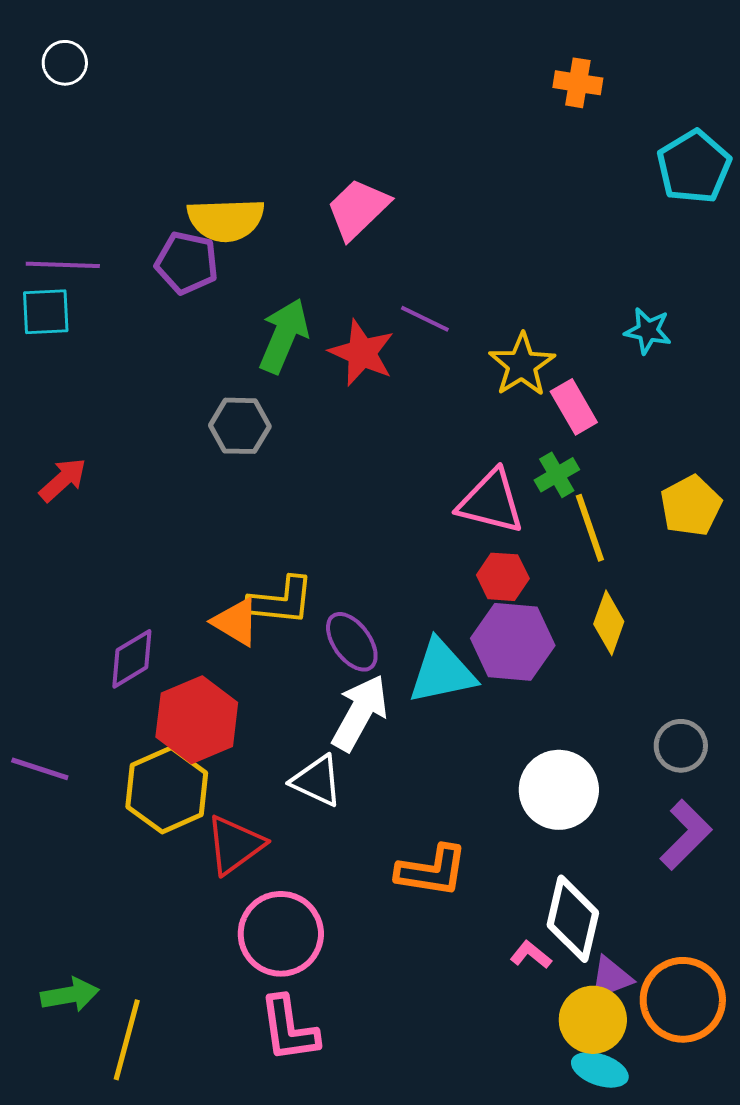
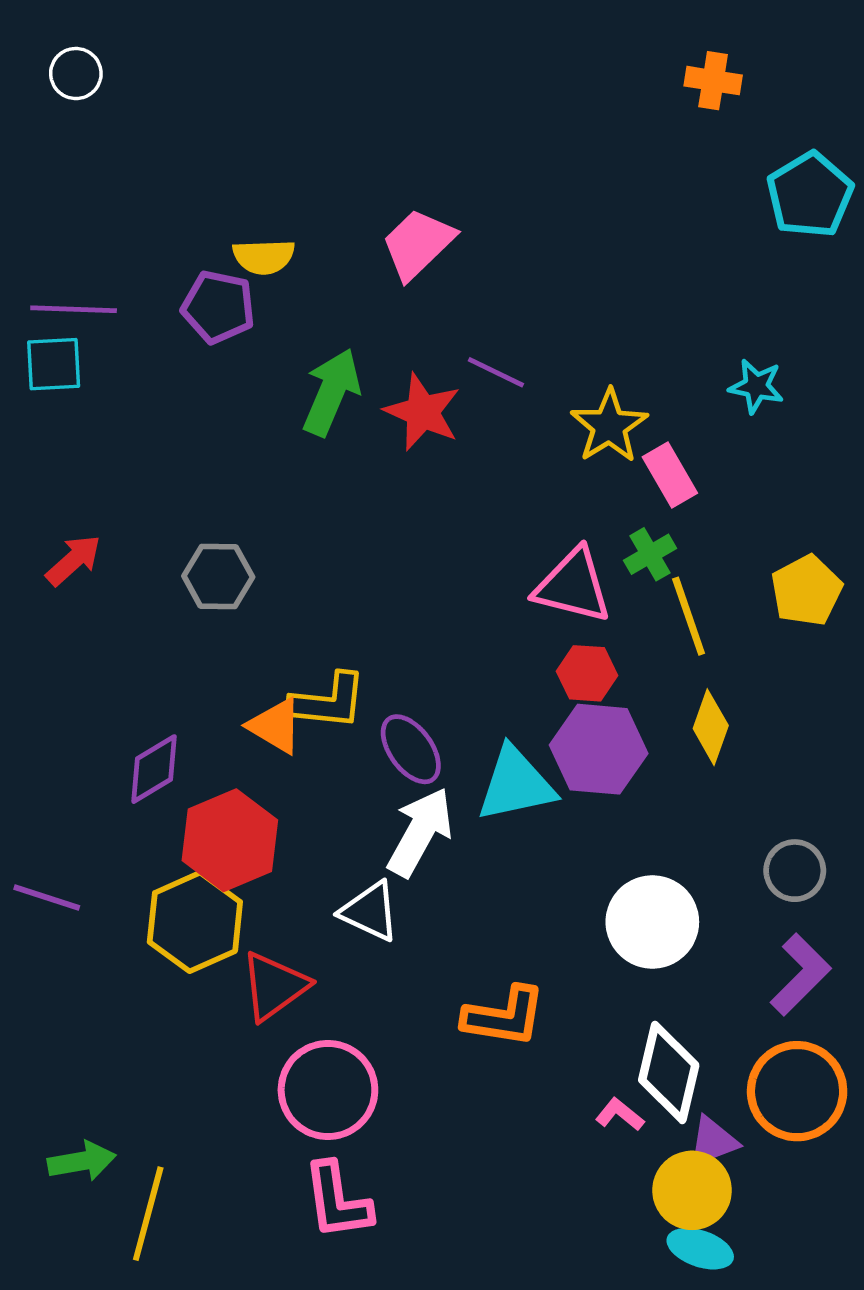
orange cross: (578, 83) -> (713, 81), moved
yellow semicircle: (226, 220) -> (264, 257), size x0.7
gray hexagon: (240, 426) -> (218, 576), moved
orange circle: (683, 1000) -> (797, 1091), moved

